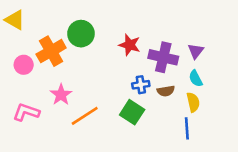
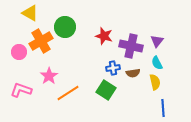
yellow triangle: (15, 20) -> (30, 13), moved
blue line: (187, 128) -> (163, 108), moved

